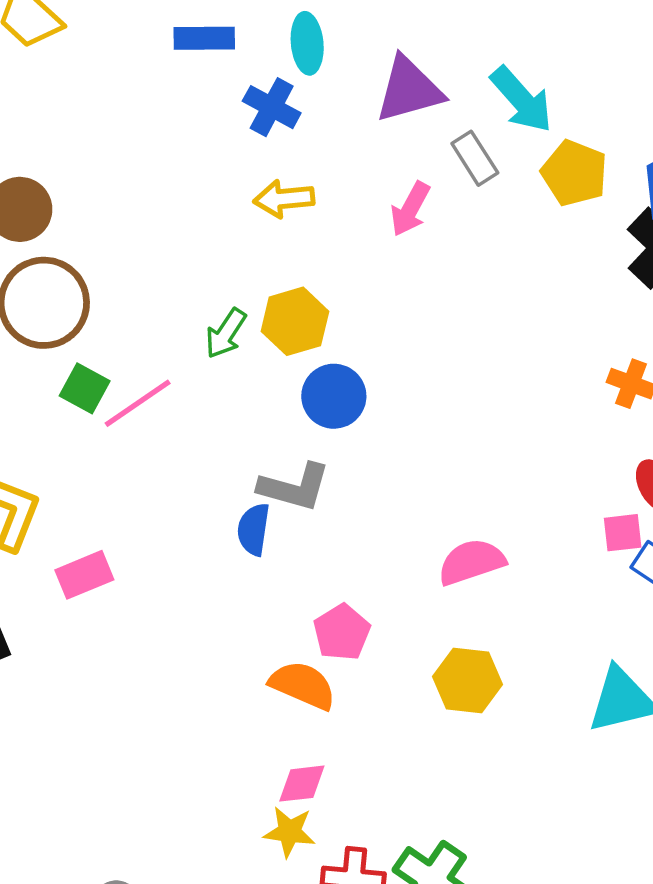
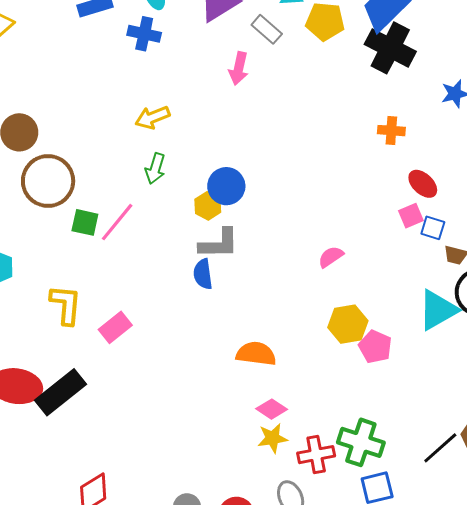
yellow arrow: (284, 199) -> (152, 117), moved
yellow hexagon: (295, 321) -> (208, 206), moved, size x0.7
pink semicircle: (471, 562) -> (331, 257), size x0.7
pink pentagon: (342, 632) -> (375, 347), moved
pink diamond: (302, 784) -> (272, 409), turned 56

